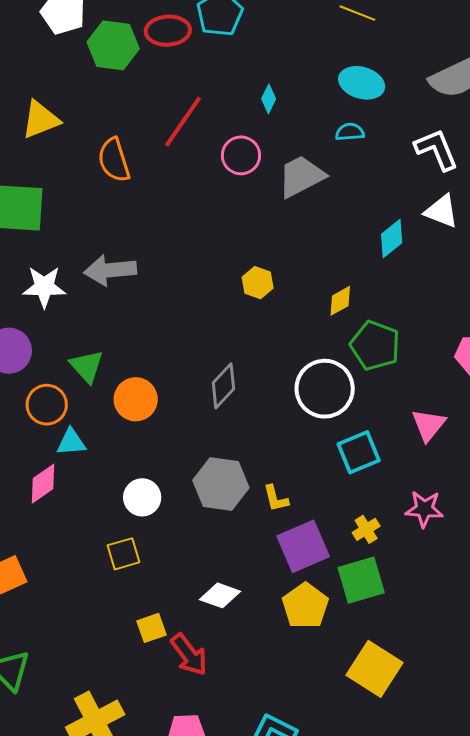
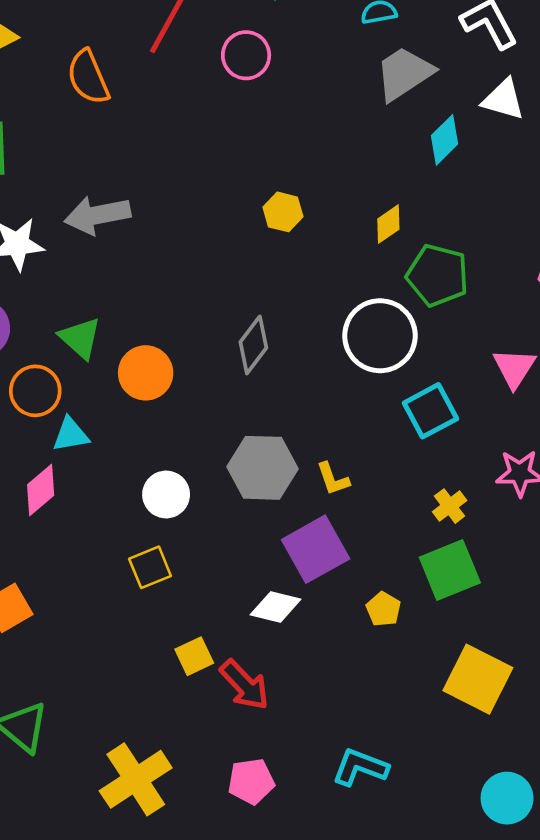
gray trapezoid: (301, 176) -> (404, 74), moved
purple square: (303, 546) -> (316, 549), moved
yellow pentagon: (305, 606) -> (383, 609), size x0.6

